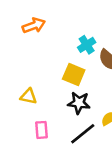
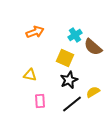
orange arrow: (34, 25) -> (35, 32), moved
black star: (79, 103) -> (69, 80), turned -30

